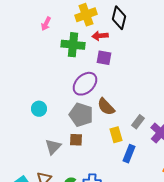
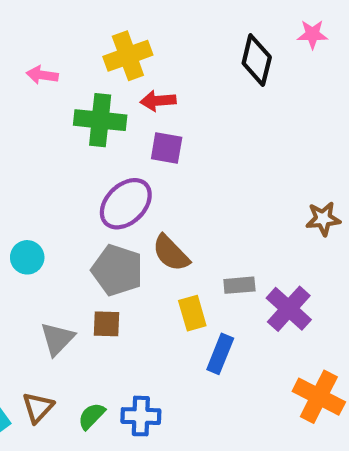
black diamond: (119, 18) -> (257, 60), moved
pink arrow: (46, 24) -> (42, 75), turned 72
gray rectangle: (138, 122) -> (239, 285), turned 48

